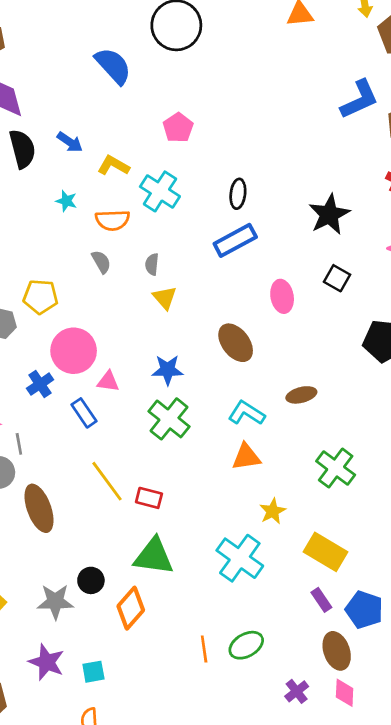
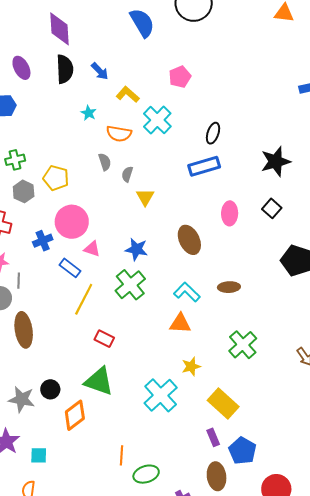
gray semicircle: (152, 264) -> (127, 174), moved
blue rectangle: (84, 413) -> (70, 268), turned -30
yellow line: (107, 481) -> (84, 299), moved, turned 52
green ellipse: (246, 645) -> (146, 474), moved

